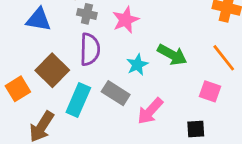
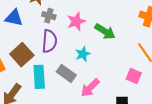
green arrow: (172, 55) -> (105, 31), moved
cyan rectangle: (78, 100) -> (39, 77), turned -30

